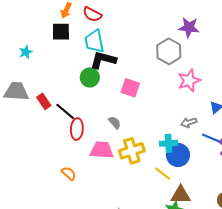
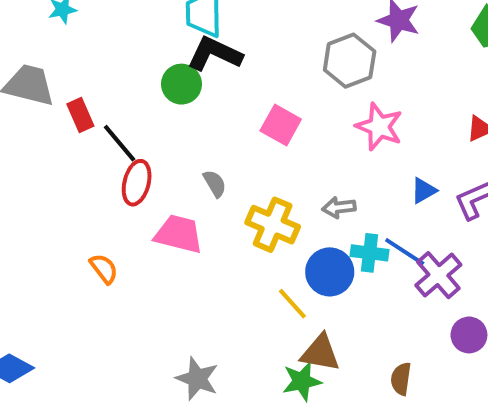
pink star: (189, 80) -> (379, 127), turned 30
pink square: (130, 88) -> (281, 125), moved
gray arrow: (189, 123) -> (339, 207), moved
cyan cross: (169, 143) -> (370, 253), moved
yellow cross: (132, 151) -> (273, 225), moved, turned 30

